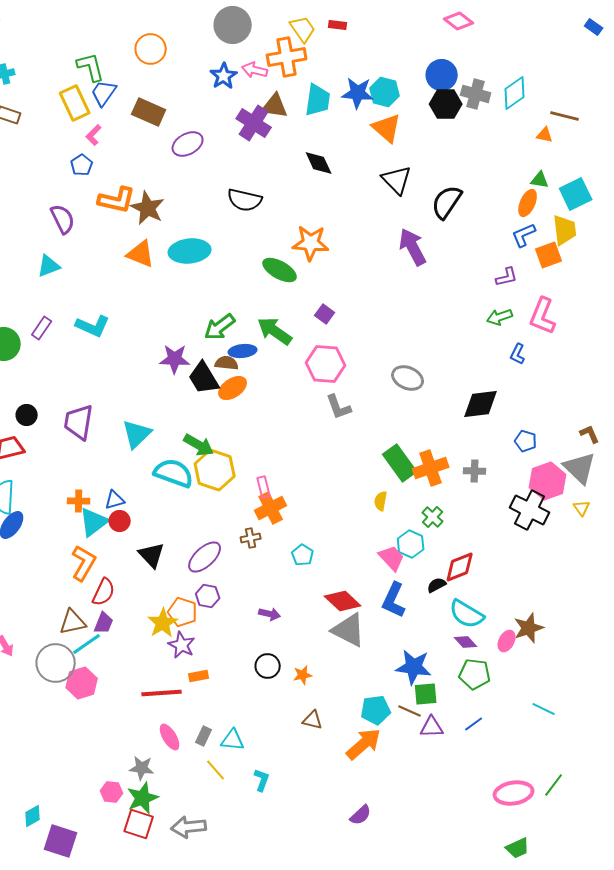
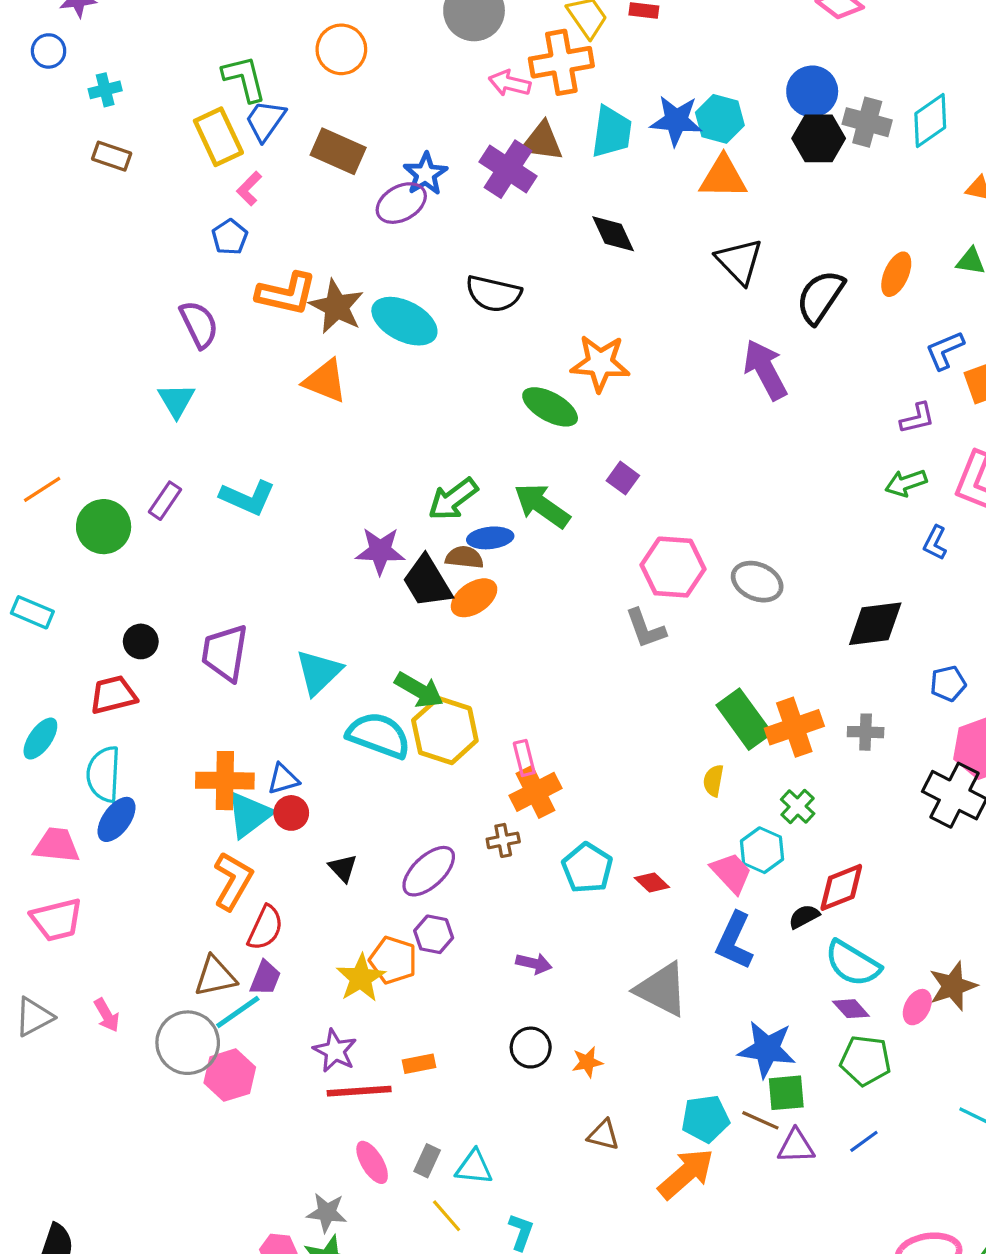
blue star: (224, 76) -> (425, 174), moved
orange triangle: (387, 128) -> (723, 177), turned -40
orange ellipse: (528, 203) -> (896, 274), moved
cyan ellipse: (190, 251) -> (404, 321), moved, turned 33
cyan triangle: (49, 266) -> (176, 400), turned -40
pink hexagon: (326, 364) -> (673, 567), moved
blue pentagon: (526, 441) -> (948, 684), turned -30
orange cross: (79, 501) -> (225, 781), size x1.6
black triangle: (152, 555) -> (343, 868), size x0.7
cyan pentagon: (303, 555) -> (587, 868), size x1.4
red diamond: (343, 601) -> (652, 883), moved, size x0.6
purple star: (182, 645) -> (335, 1051), moved

